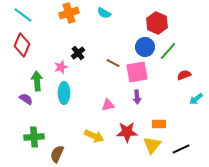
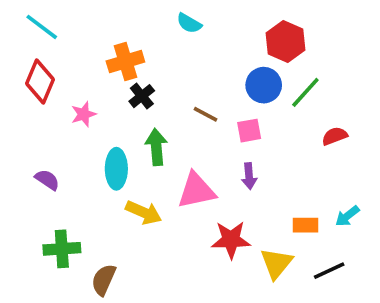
orange cross: (69, 13) -> (125, 61), moved
pink star: (61, 67) -> (84, 114), moved
pink square: (137, 72) -> (249, 131), size x0.6
green arrow: (37, 81) -> (156, 147), moved
cyan arrow: (196, 99) -> (347, 216), moved
pink triangle: (108, 105) -> (196, 191), size x1.6
orange rectangle: (159, 124) -> (305, 225), moved
yellow arrow: (94, 136) -> (144, 212), moved

